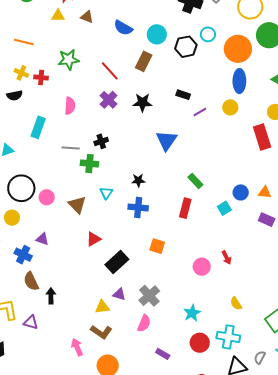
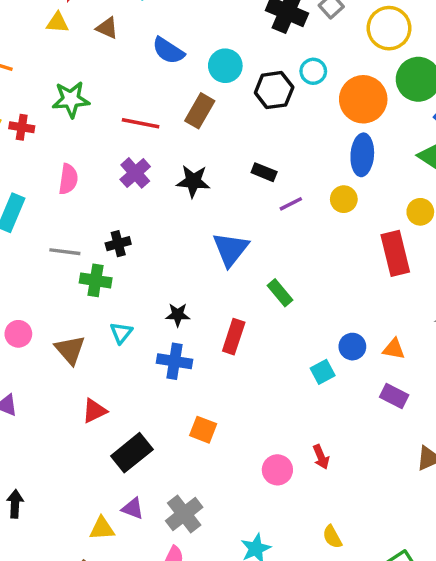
red line: (110, 71) -> (141, 123), turned -40
green rectangle: (195, 181) -> (280, 293), moved
red rectangle: (185, 208) -> (234, 337), moved

